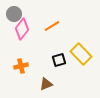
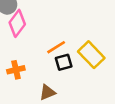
orange line: (52, 26) -> (56, 47), moved

